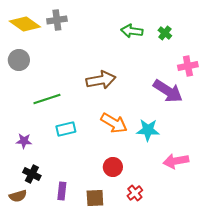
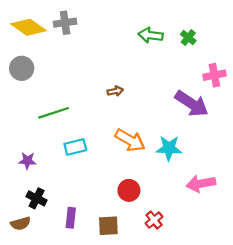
brown arrow: (101, 80) -> (115, 91), size x0.5

